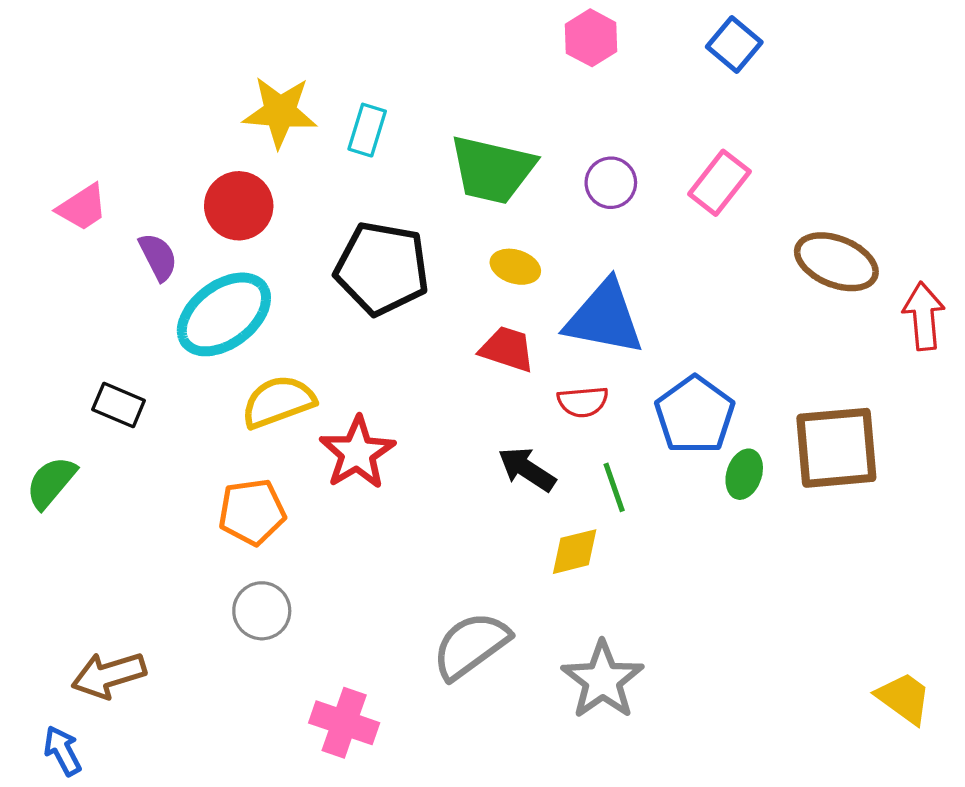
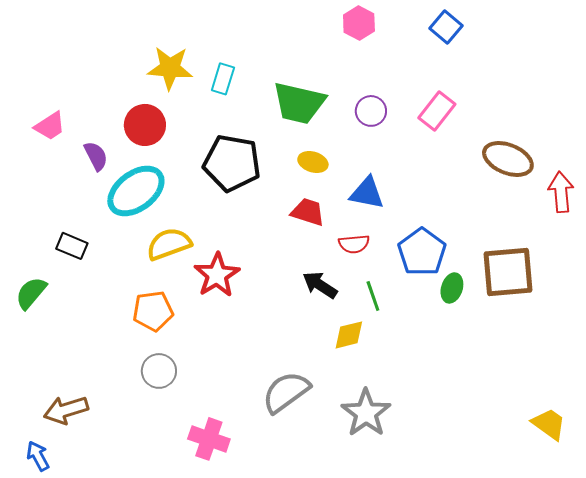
blue triangle: (604, 318) -> (367, 193), size x0.7

